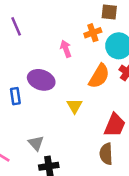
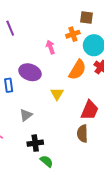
gray triangle: (36, 143) -> (26, 115), moved, turned 32

